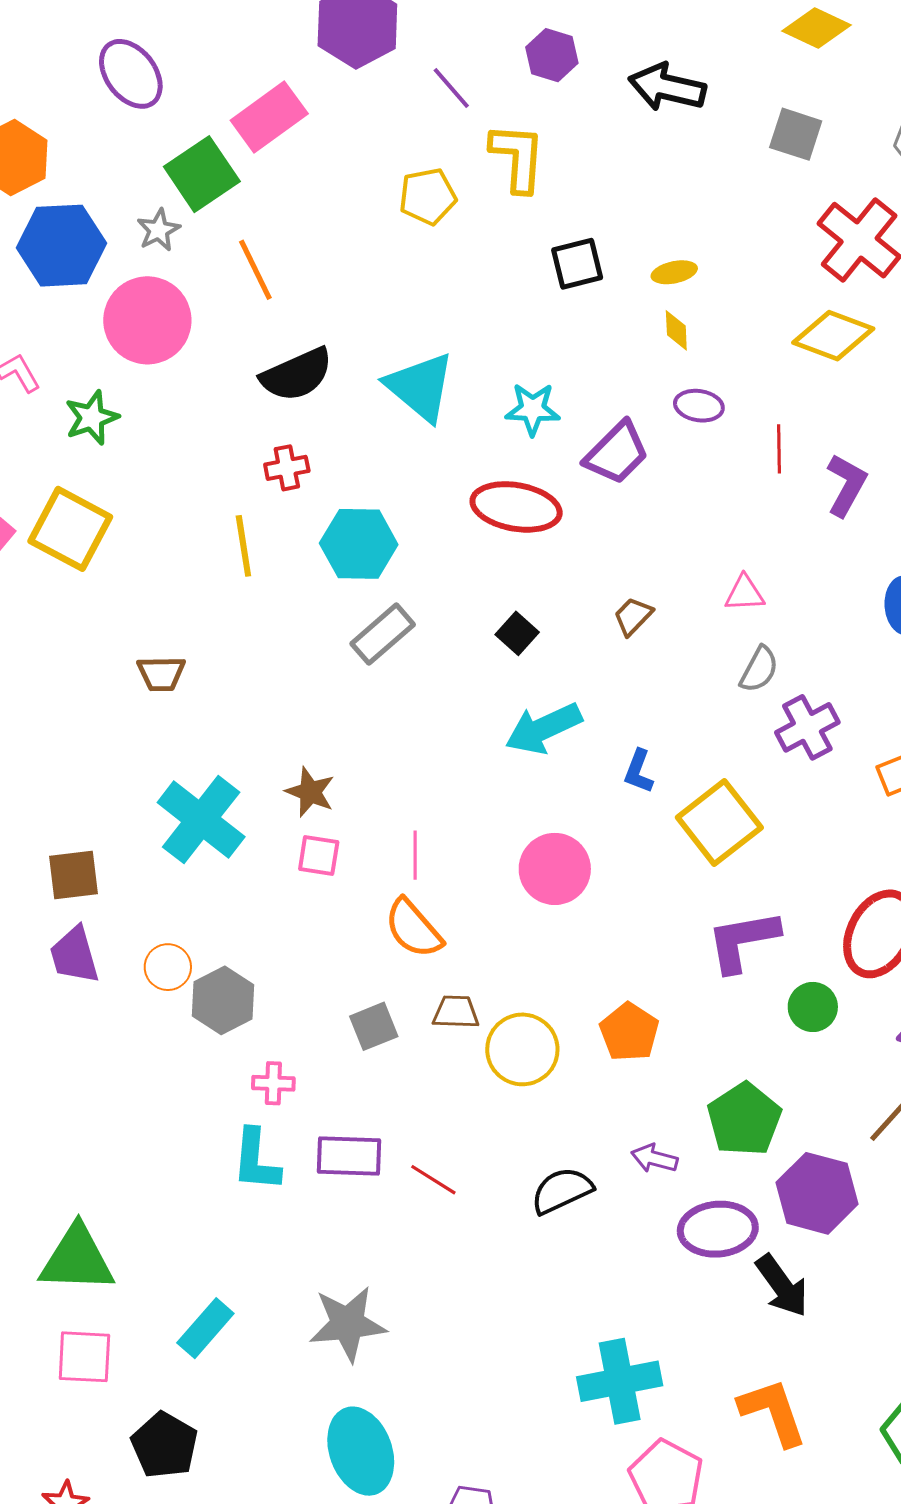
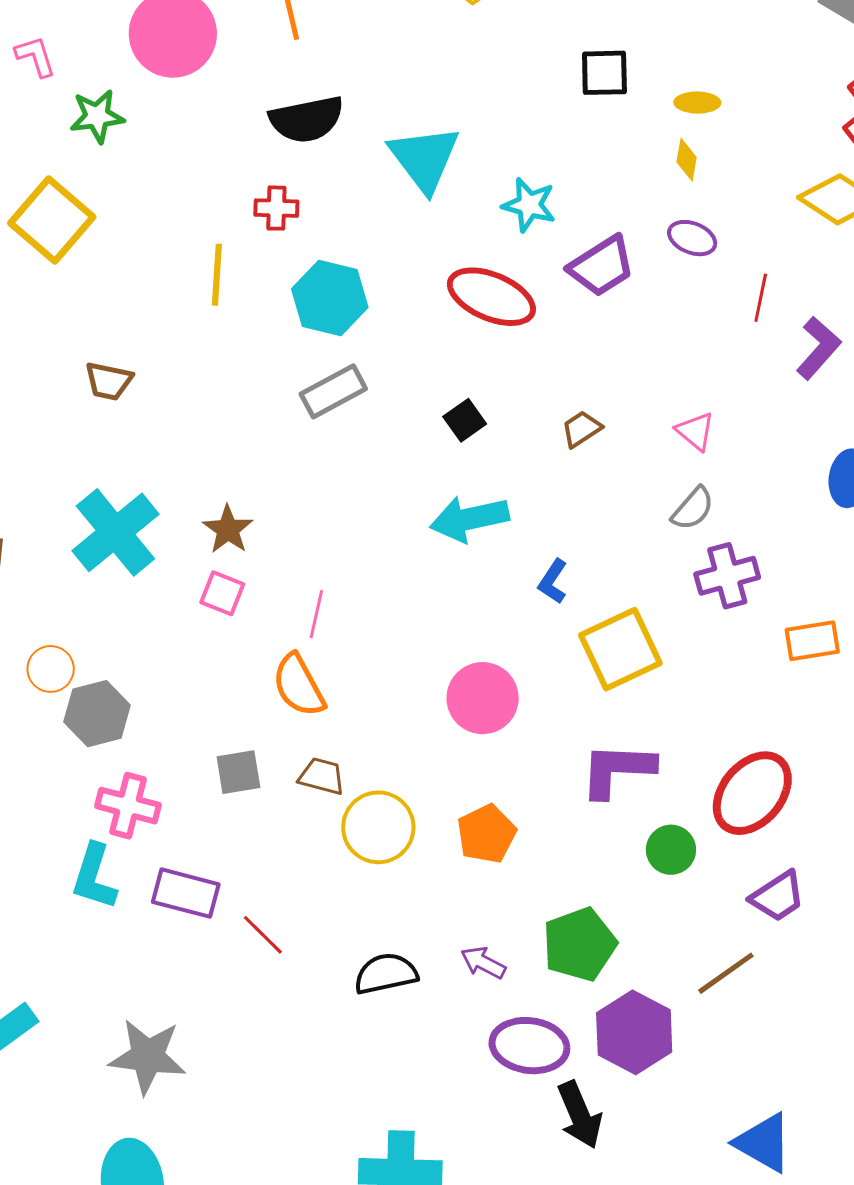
pink triangle: (744, 593) -> (695, 431), turned 30
pink circle: (555, 869) -> (483, 698), moved
pink cross: (273, 1083) -> (128, 806), size x1.5

